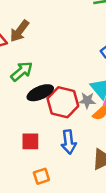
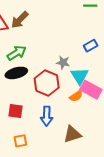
black ellipse: (40, 93) -> (16, 73), moved
gray star: (87, 100) -> (63, 62), moved

